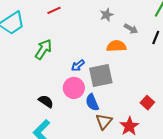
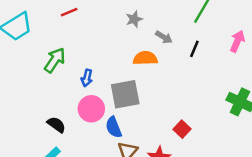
blue arrow: (78, 65) -> (87, 78), moved, turned -40

